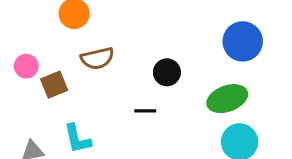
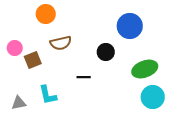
blue circle: (243, 41) -> (130, 26), moved
black line: (145, 111) -> (84, 77), moved

